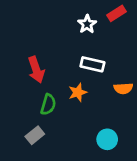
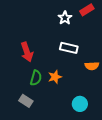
orange star: (78, 92) -> (55, 77), moved
gray rectangle: (35, 135) -> (26, 101), turned 72

